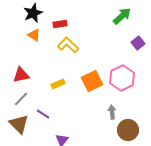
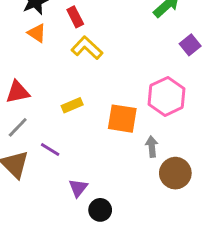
red rectangle: (60, 24) -> (75, 17), turned 72
orange square: (92, 81) -> (122, 119), moved, turned 35

